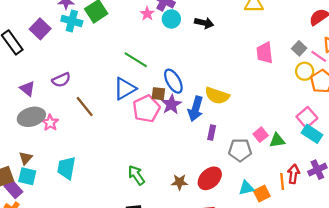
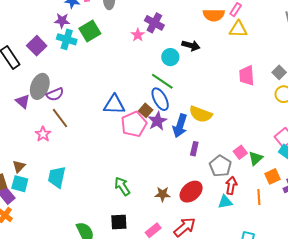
cyan circle: (171, 19) -> (170, 57), moved
green line: (136, 60) -> (162, 81), moved
blue triangle: (125, 89) -> (114, 105), turned 30
brown square: (158, 94) -> (146, 110), turned 32
brown line: (85, 106) -> (60, 118), moved
gray ellipse: (31, 117) -> (40, 86), moved, turned -55
green triangle: (277, 140) -> (256, 158), turned -35
gray pentagon: (240, 150) -> (220, 166), turned 30
red arrow: (293, 174) -> (231, 185), moved
orange square: (262, 194) -> (273, 176), moved

